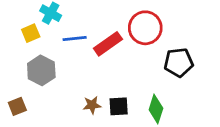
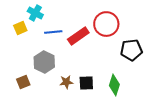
gray hexagon: (41, 70) -> (44, 62), moved
brown square: (17, 106) -> (23, 82), moved

